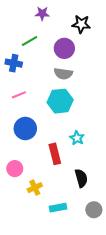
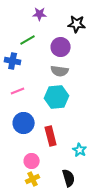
cyan star: (77, 138) -> (80, 150), moved
red rectangle: (55, 154) -> (51, 136), moved
pink circle: (15, 169) -> (32, 161), moved
black semicircle: (81, 178) -> (69, 178), moved

